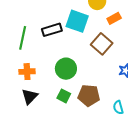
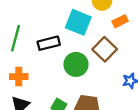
black rectangle: (52, 30) -> (49, 43), moved
green circle: (66, 69) -> (76, 64), moved

